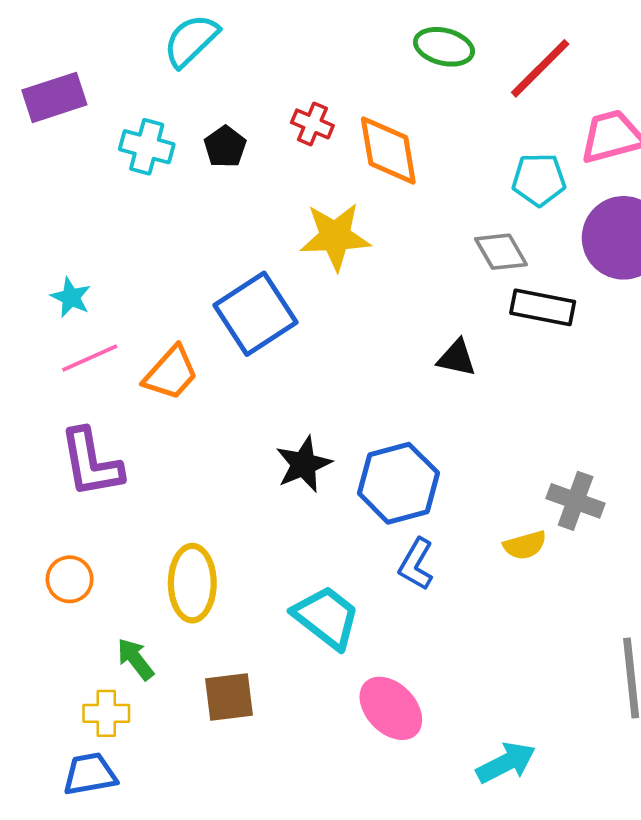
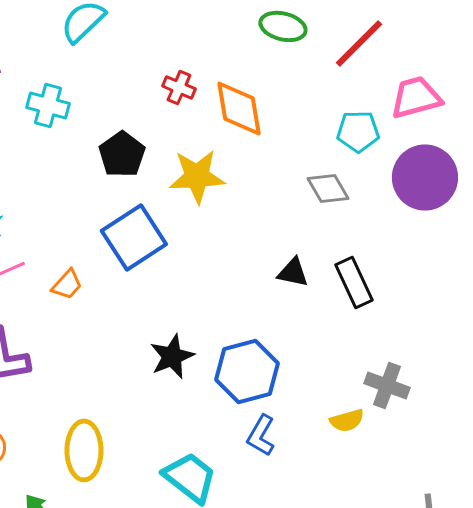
black pentagon: (225, 147) -> (122, 154), moved, size x1.4
black rectangle: (543, 307) -> (354, 282), moved, turned 54
orange trapezoid: (171, 373) -> (67, 284), size x0.7

